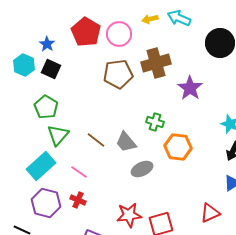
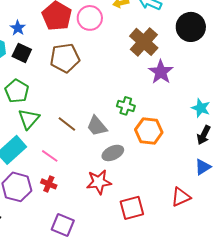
brown cross: (156, 63) -> (144, 42), moved, turned -32
brown pentagon: (118, 74) -> (65, 58), moved
red star: (129, 215) -> (99, 182), moved

